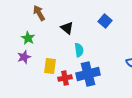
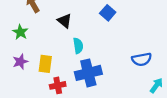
purple star: (24, 57) -> (20, 62), moved
red cross: (65, 78) -> (58, 85), moved

